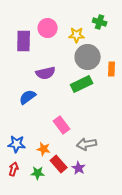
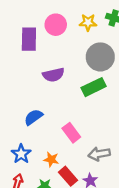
yellow star: (77, 35) -> (88, 22), moved
blue semicircle: (28, 97) -> (33, 117), moved
blue star: (17, 144) -> (21, 154), turned 30

